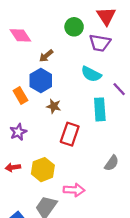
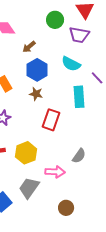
blue hexagon: (41, 80) -> (37, 70), moved
gray semicircle: (112, 163) -> (79, 156), moved

